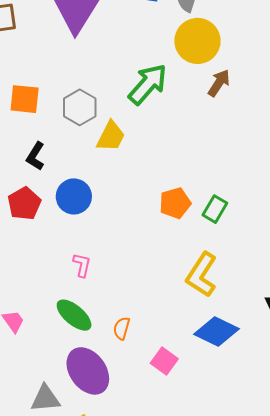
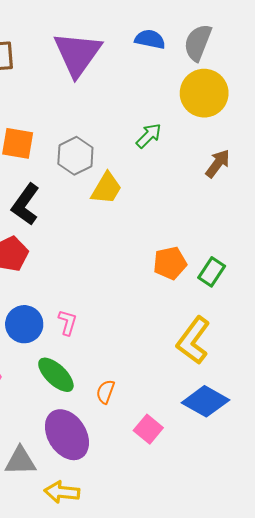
brown arrow: (219, 83) -> (218, 164), moved
green arrow: (148, 84) -> (149, 136), size x0.6
black L-shape: (35, 156) -> (26, 204), size x1.4
blue circle: (74, 196) -> (24, 324), moved

